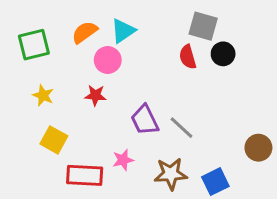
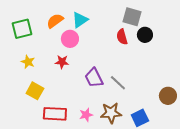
pink star: (123, 160) -> (86, 115), moved

